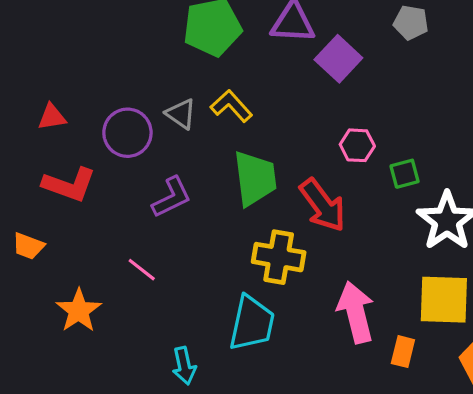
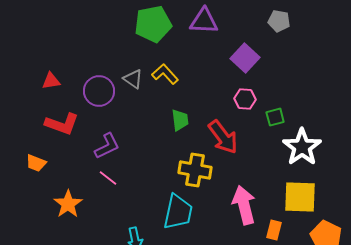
purple square: (338, 59) -> (245, 58), moved
green trapezoid: (255, 178) -> (180, 120), size x0.6
purple L-shape: (172, 197) -> (107, 146), moved

